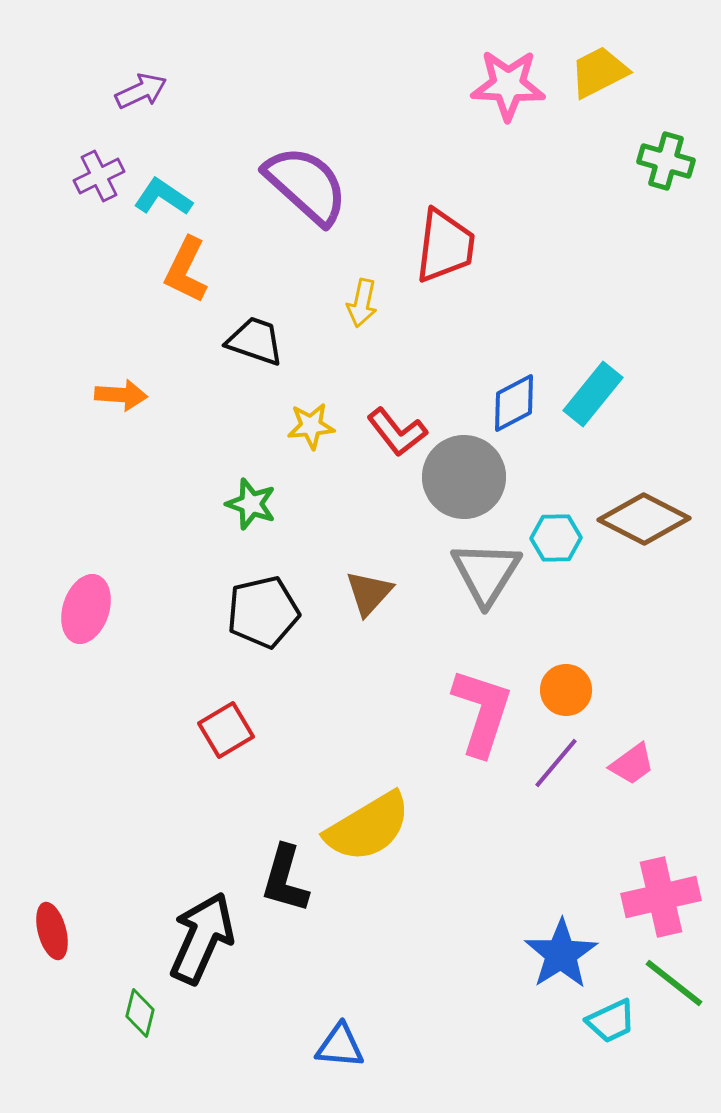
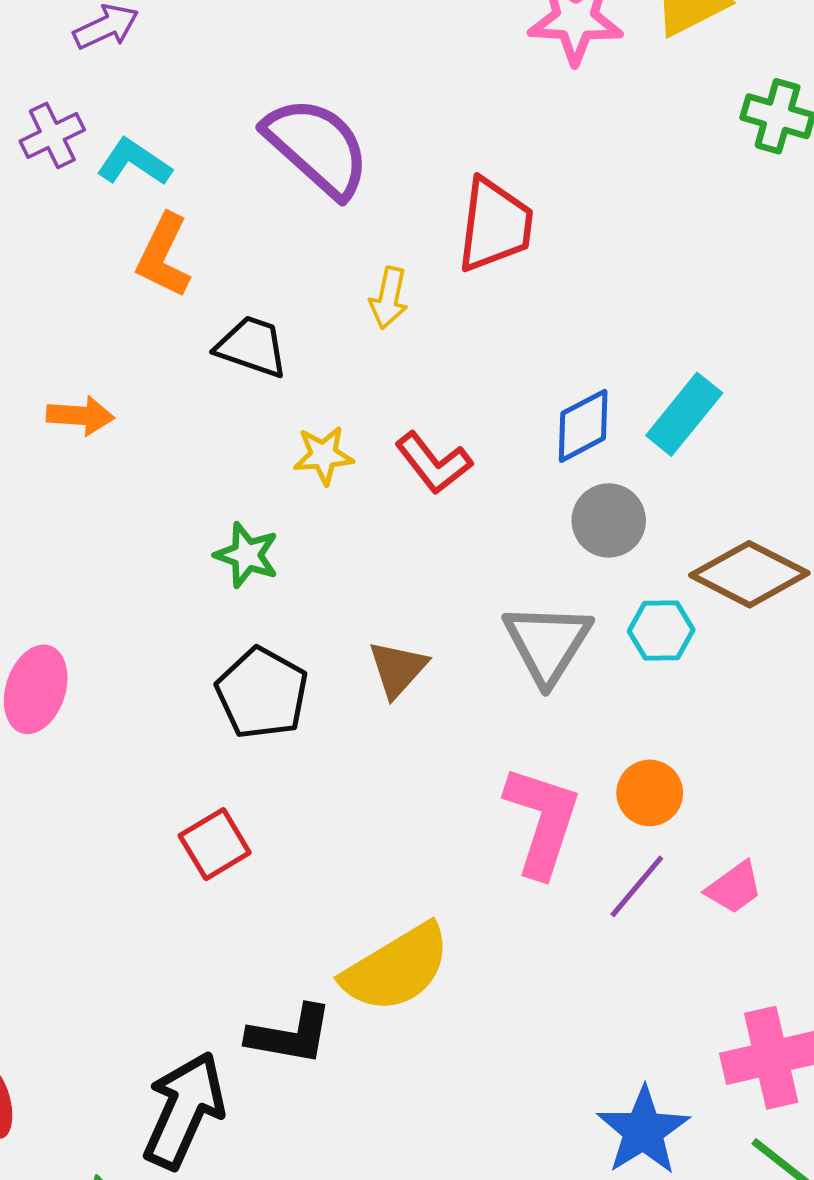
gray circle: (464, 477) -> (609, 520), moved, size x0.7
cyan hexagon: (556, 538) -> (661, 630), moved
black pentagon: (263, 612) -> (262, 693), turned -30
black L-shape: (285, 879) -> (290, 1035), turned -96

